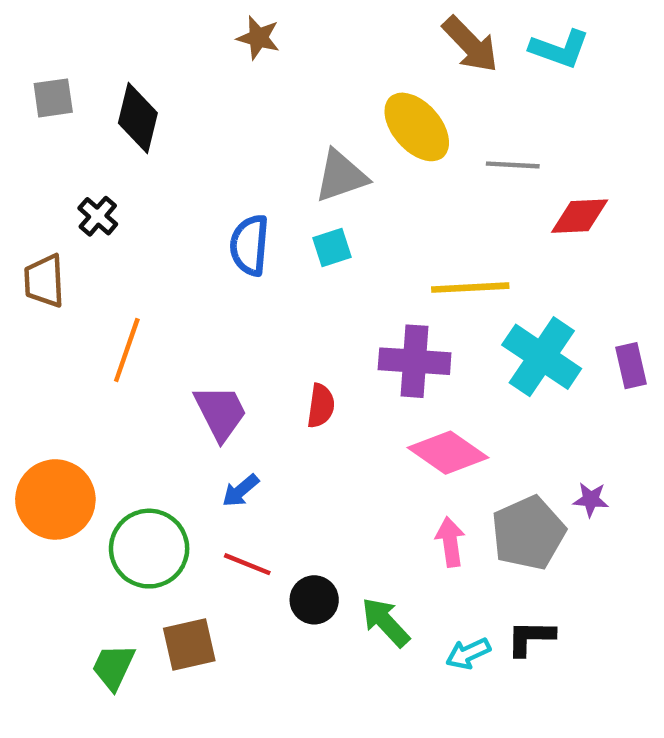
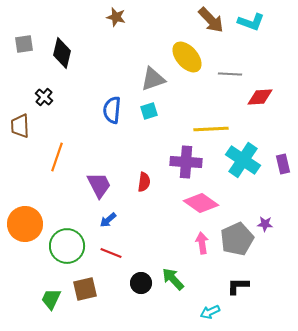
black circle: (314, 600) -> (141, 283), moved
cyan arrow: (468, 653) -> (210, 312), moved

